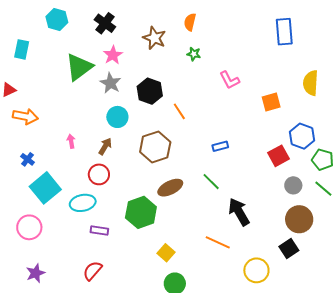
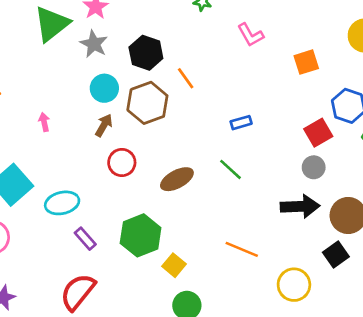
brown arrow: (105, 146) -> (104, 125), moved
brown hexagon: (155, 147) -> (147, 103), moved
red circle: (99, 174) -> (122, 163), moved
gray circle: (293, 185) -> (314, 167), moved
green hexagon: (141, 212) -> (141, 235), moved
black arrow: (239, 212) -> (300, 206), moved, turned 120
purple rectangle: (99, 230) -> (85, 239), turned 42
red semicircle: (92, 271) -> (78, 292), size x1.4

